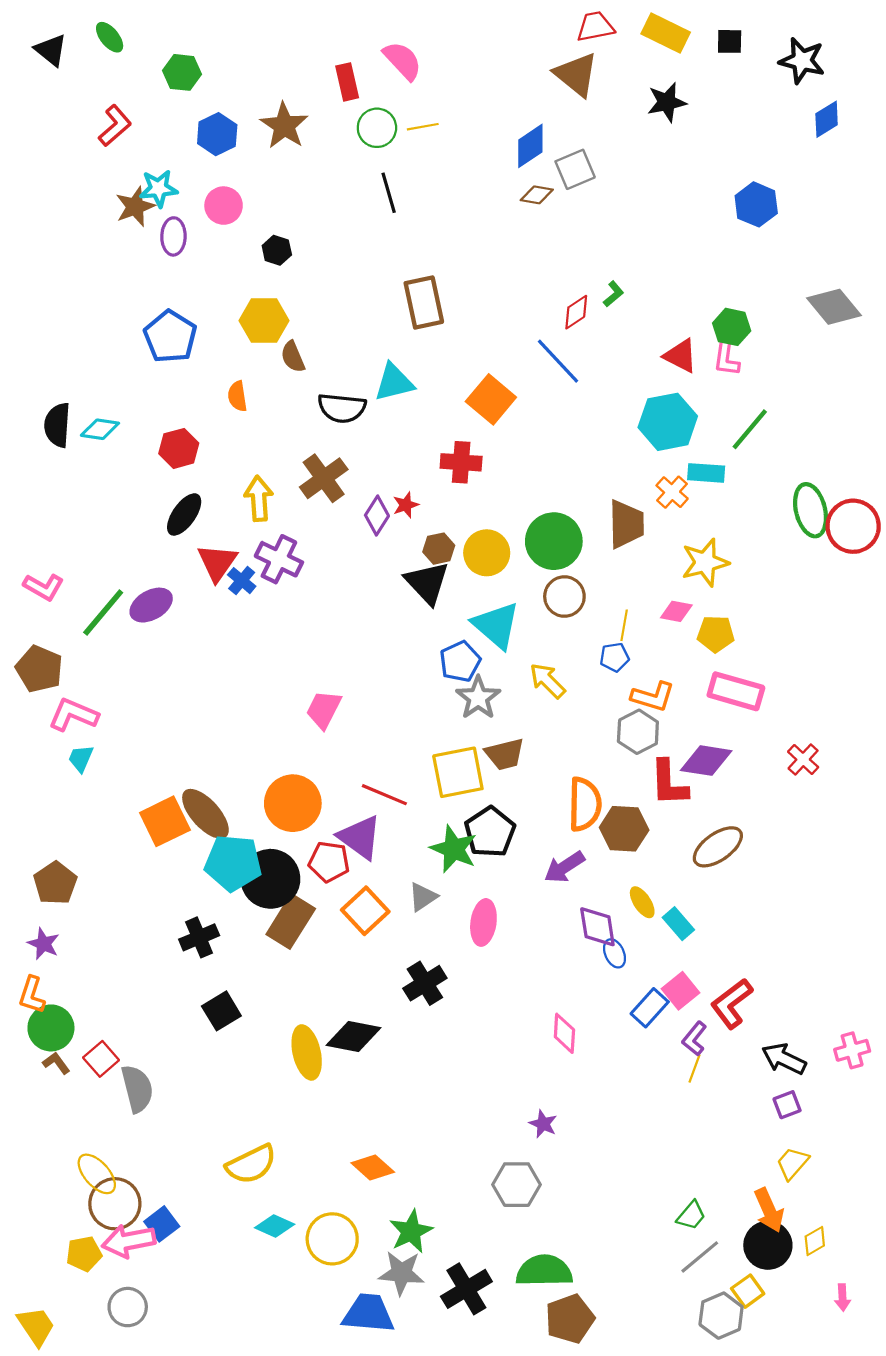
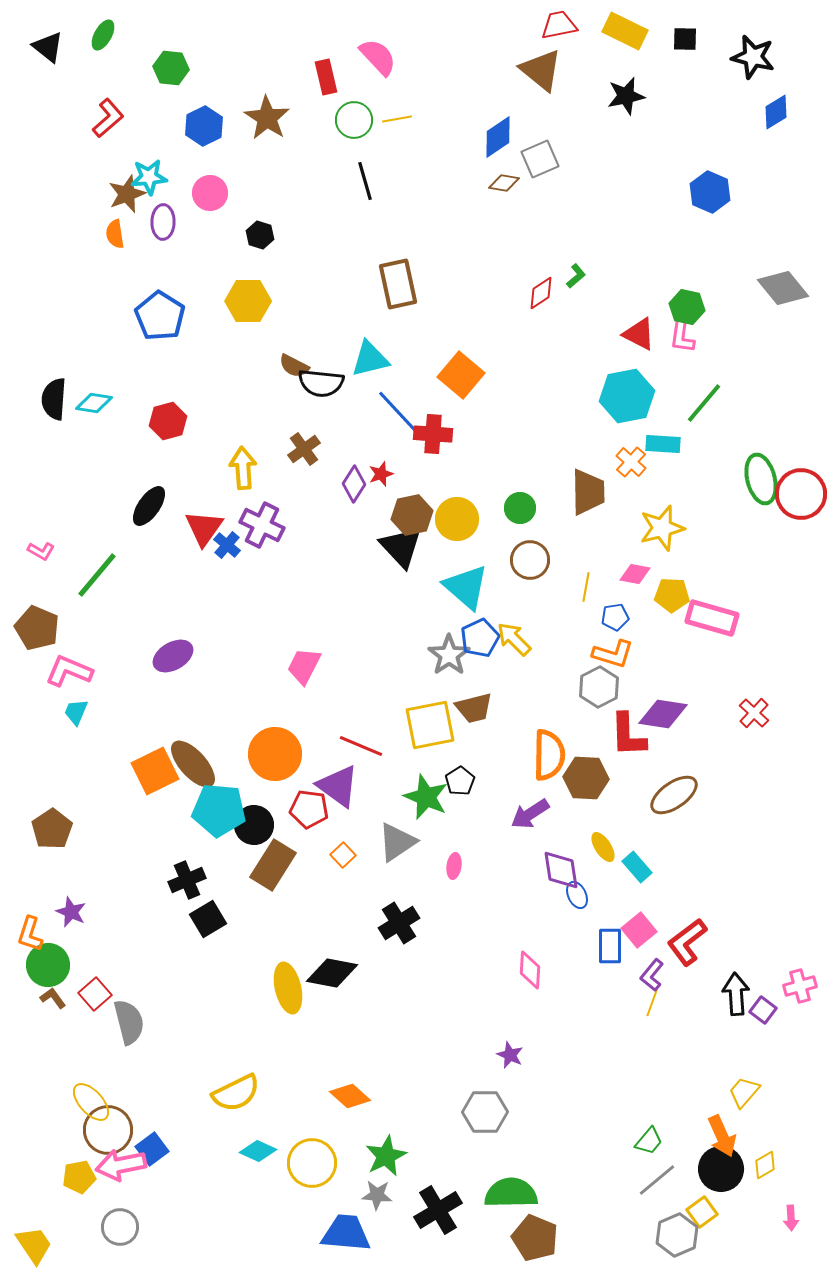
green ellipse: (110, 37) -> (103, 35), turned 68
brown semicircle: (293, 357) -> (294, 366), moved, turned -40
blue line: (558, 361) -> (398, 412), moved
orange semicircle: (237, 396) -> (115, 234), moved
brown cross: (324, 478) -> (304, 449), size x0.7
black ellipse: (184, 514) -> (149, 506), moved
green circle: (554, 541) -> (520, 508), size x0.6
brown hexagon: (439, 549) -> (412, 515), size x1.4
pink L-shape: (44, 587) -> (41, 551), size x0.7
purple ellipse: (151, 605) -> (173, 656), moved
blue pentagon: (615, 657) -> (615, 617), moved
blue pentagon: (460, 661) -> (480, 638), moved
pink rectangle: (736, 691) -> (712, 618), moved
black pentagon: (490, 832) -> (460, 781), size x0.6
black circle: (270, 879) -> (254, 825), size x0.7
gray triangle: (423, 897) -> (397, 842), size x1.4
orange square: (365, 911) -> (343, 855), size x0.6
pink ellipse: (483, 922) -> (454, 866), size x0.6
purple star: (44, 944) -> (71, 912), moved
blue rectangle: (650, 1008) -> (610, 946), turned -42
black square: (221, 1011) -> (208, 919), moved
black arrow: (784, 1059) -> (736, 994), turned 60
purple square: (787, 1105) -> (763, 1010), moved, turned -32
gray star: (401, 1273) -> (377, 1195), size x0.7
brown pentagon: (570, 1319) -> (535, 1238), turned -30

